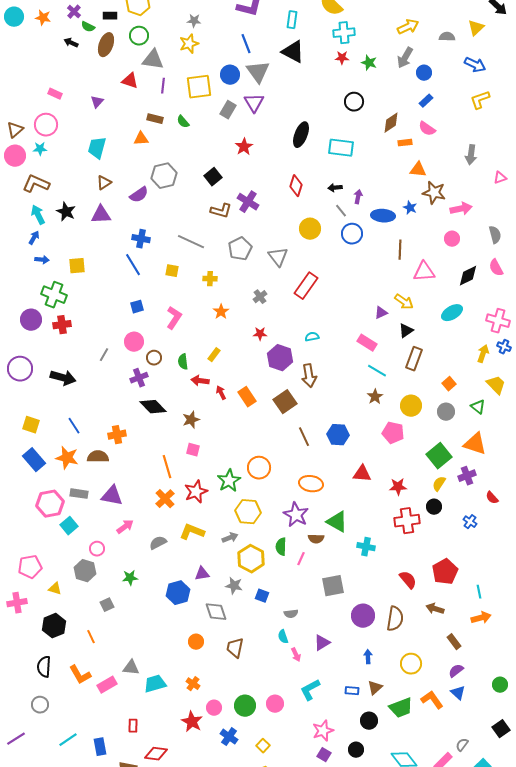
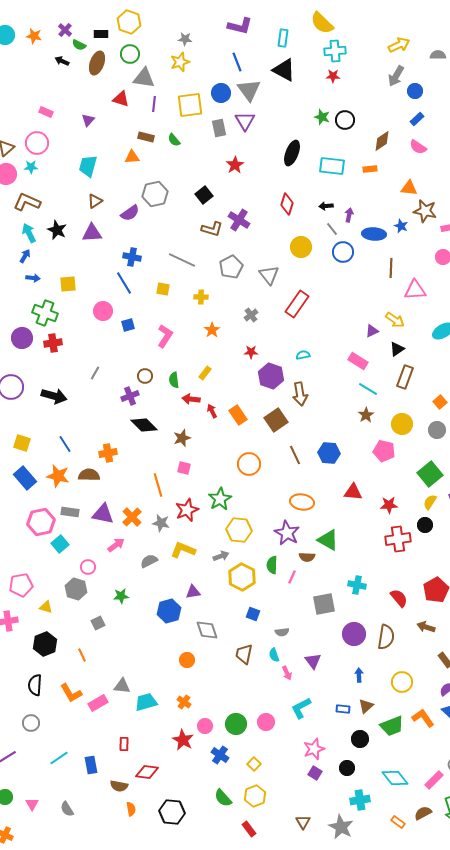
green star: (369, 63) -> (322, 117), moved
gray rectangle: (228, 110) -> (219, 128), turned -42
orange rectangle: (405, 143) -> (370, 169), moved
pink circle: (134, 342) -> (103, 311), moved
orange circle: (259, 468) -> (249, 464), moved
orange cross: (165, 499) -> (132, 517), moved
cyan cross: (366, 547) -> (357, 585), moved
gray star: (234, 586) -> (161, 523), moved
purple triangle: (322, 643) -> (313, 661), turned -36
brown trapezoid: (235, 648) -> (244, 654), moved

